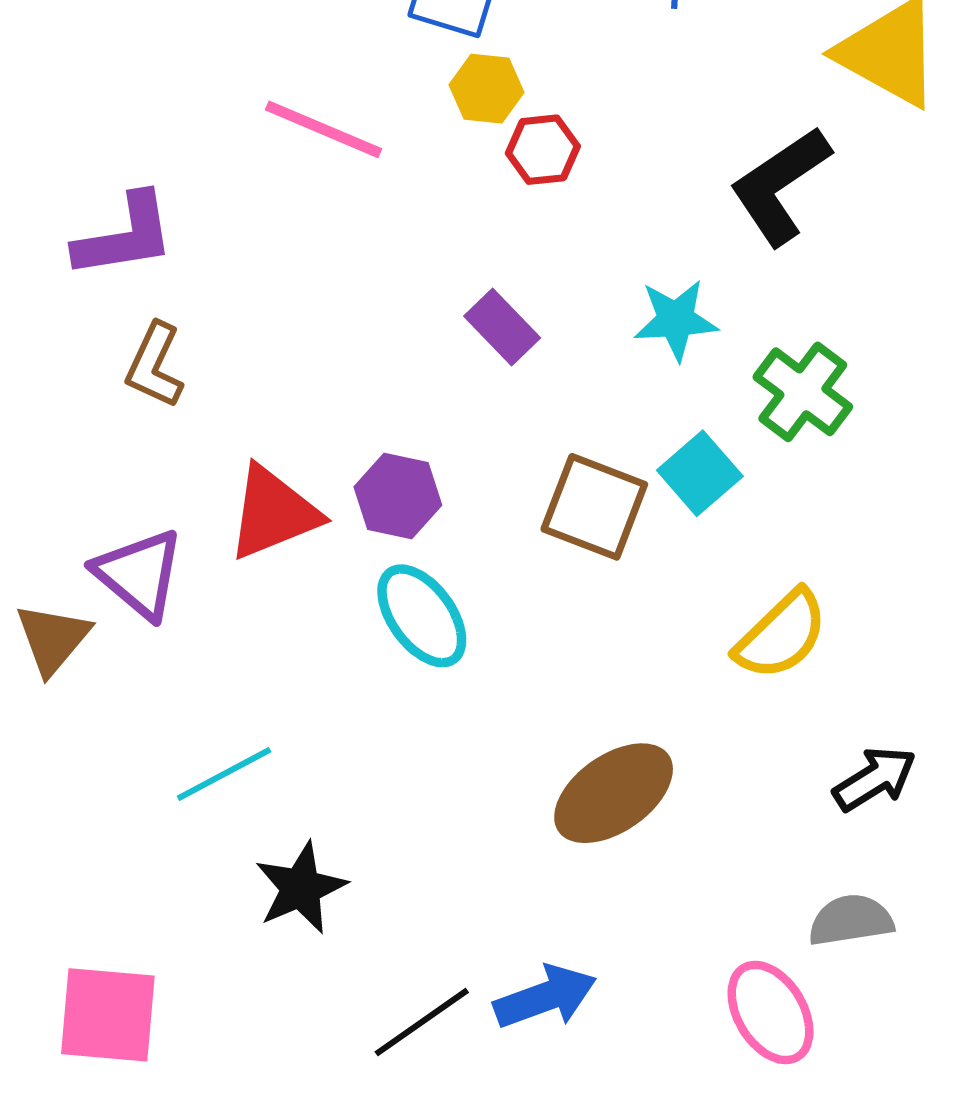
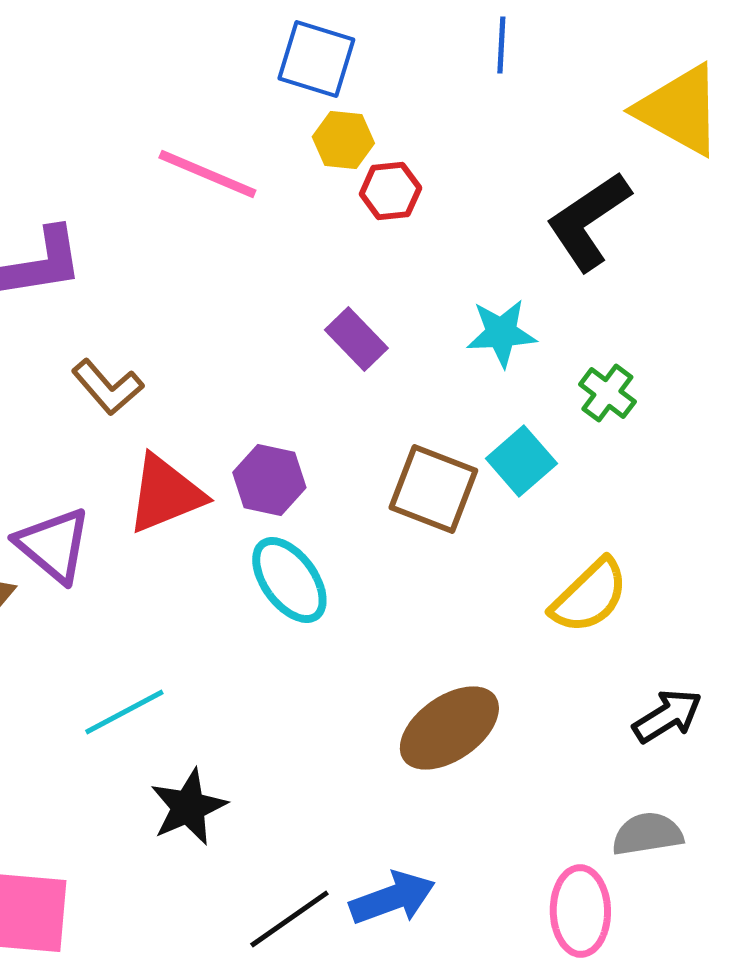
brown L-shape: (155, 365) -> (107, 387), moved, turned -66
green cross: (803, 392) -> (607, 393), size x0.7
pink ellipse: (771, 1012) -> (580, 911), turned 30

